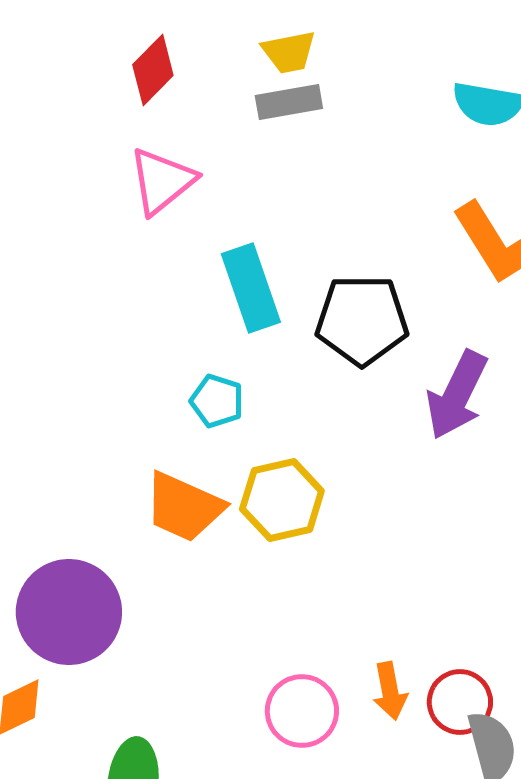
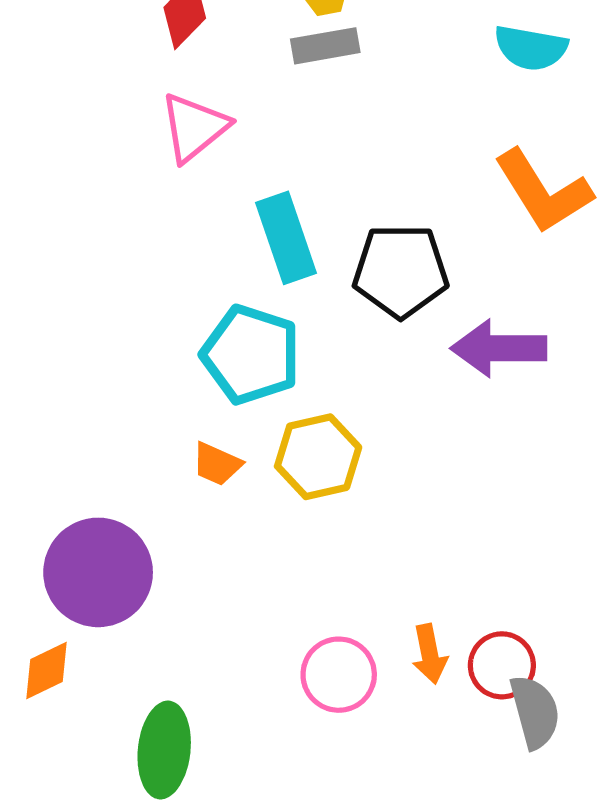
purple arrow: (457, 395) -> (499, 348), turned 64
cyan pentagon: (217, 401) -> (251, 355), size x1.8
orange trapezoid: (184, 507) -> (217, 464), size x0.6

